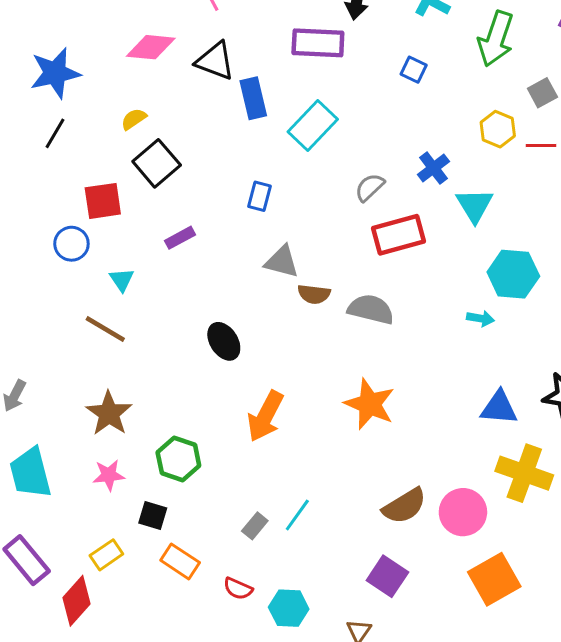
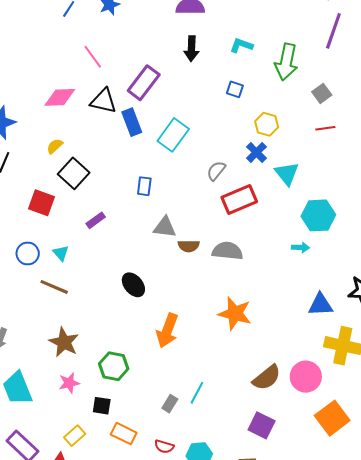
purple rectangle: (318, 43) -> (144, 83), moved, turned -48
yellow hexagon: (498, 129) -> (267, 124), moved
red square: (103, 201) -> (42, 203), turned 36
blue circle: (71, 244) -> (28, 253), moved

